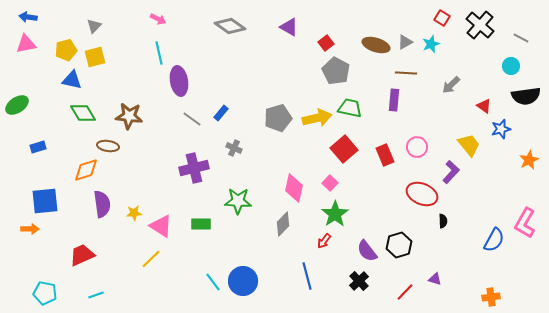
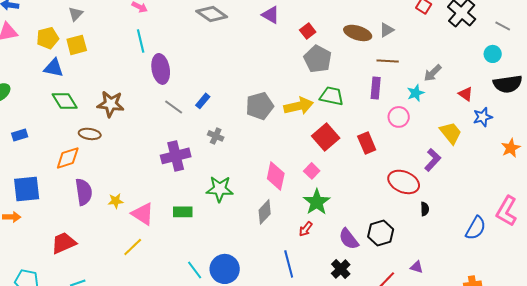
cyan star: (431, 44) -> (416, 93), moved
pink circle: (417, 147) -> (399, 117), moved

